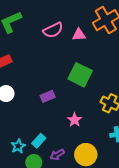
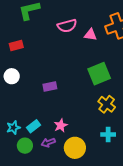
green square: (80, 75) -> (99, 74), moved, turned 30
pink star: (75, 120) -> (61, 126), moved

